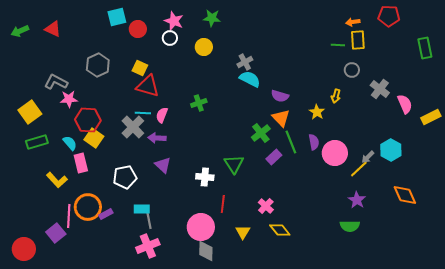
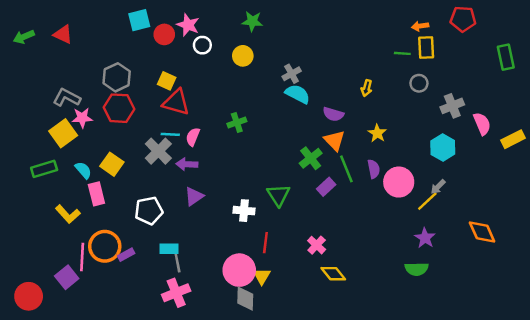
pink star: (174, 21) -> (188, 25), moved
gray cross: (380, 89) -> (452, 106), turned 30
yellow arrow: (336, 96) -> (367, 88), moved
yellow square: (30, 112) -> (63, 133), moved
red hexagon: (88, 120) -> (119, 108), moved
cyan hexagon: (391, 150) -> (443, 148), moved
purple triangle: (163, 165) -> (194, 196), turned 42
yellow triangle: (243, 232) -> (262, 276), moved

